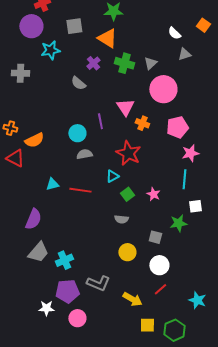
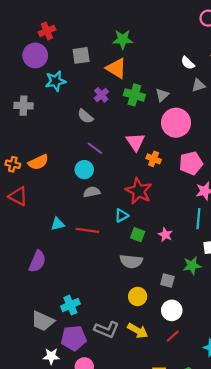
purple line: (100, 121) -> (95, 148), moved, turned -42
orange semicircle: (34, 140) -> (38, 162), moved
green square: (127, 194) -> (138, 235), turned -32
gray semicircle: (121, 219) -> (131, 261), size x1.5
gray trapezoid: (38, 252) -> (43, 321), moved, turned 75
yellow arrow: (132, 299) -> (138, 331), moved

